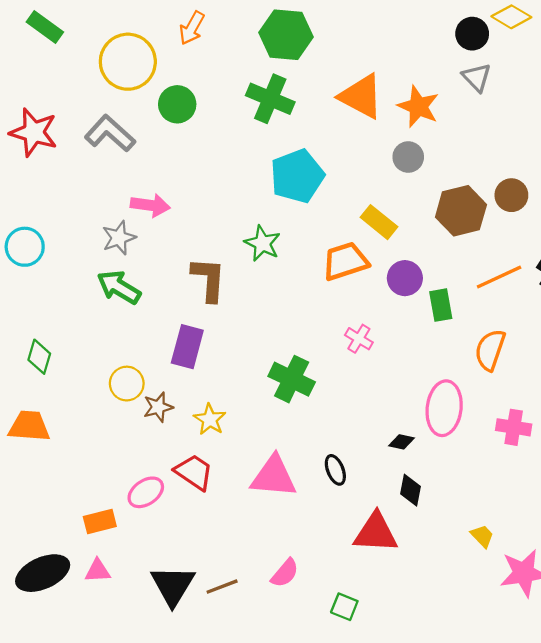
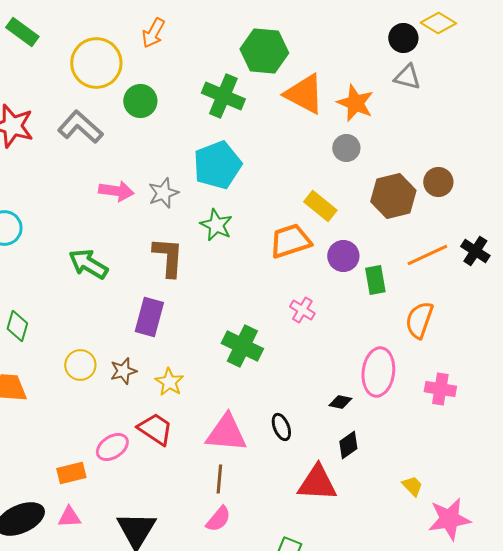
green hexagon: (286, 35) -> (264, 51), moved
gray triangle: (477, 77) -> (407, 77), turned -32
cyan pentagon: (297, 176) -> (217, 165), moved
gray star: (119, 238) -> (163, 193), moved
yellow circle: (127, 384) -> (80, 365), moved
black diamond: (410, 490) -> (348, 445), turned 44
pink semicircle: (285, 573) -> (218, 519), moved
brown line: (222, 587) -> (219, 479), moved, turned -64

